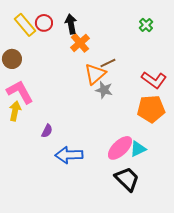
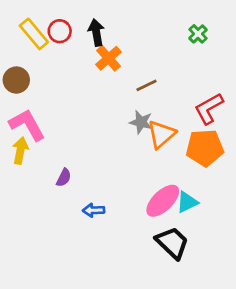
orange triangle: (95, 74) -> (161, 134), moved
red L-shape: (154, 80) -> (209, 108), turned 115
blue arrow: (69, 155) -> (94, 210), size x0.6

